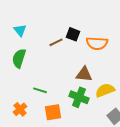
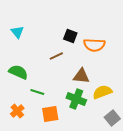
brown line: (56, 42) -> (56, 56), moved
green semicircle: (19, 58) -> (18, 72), moved, turned 96

